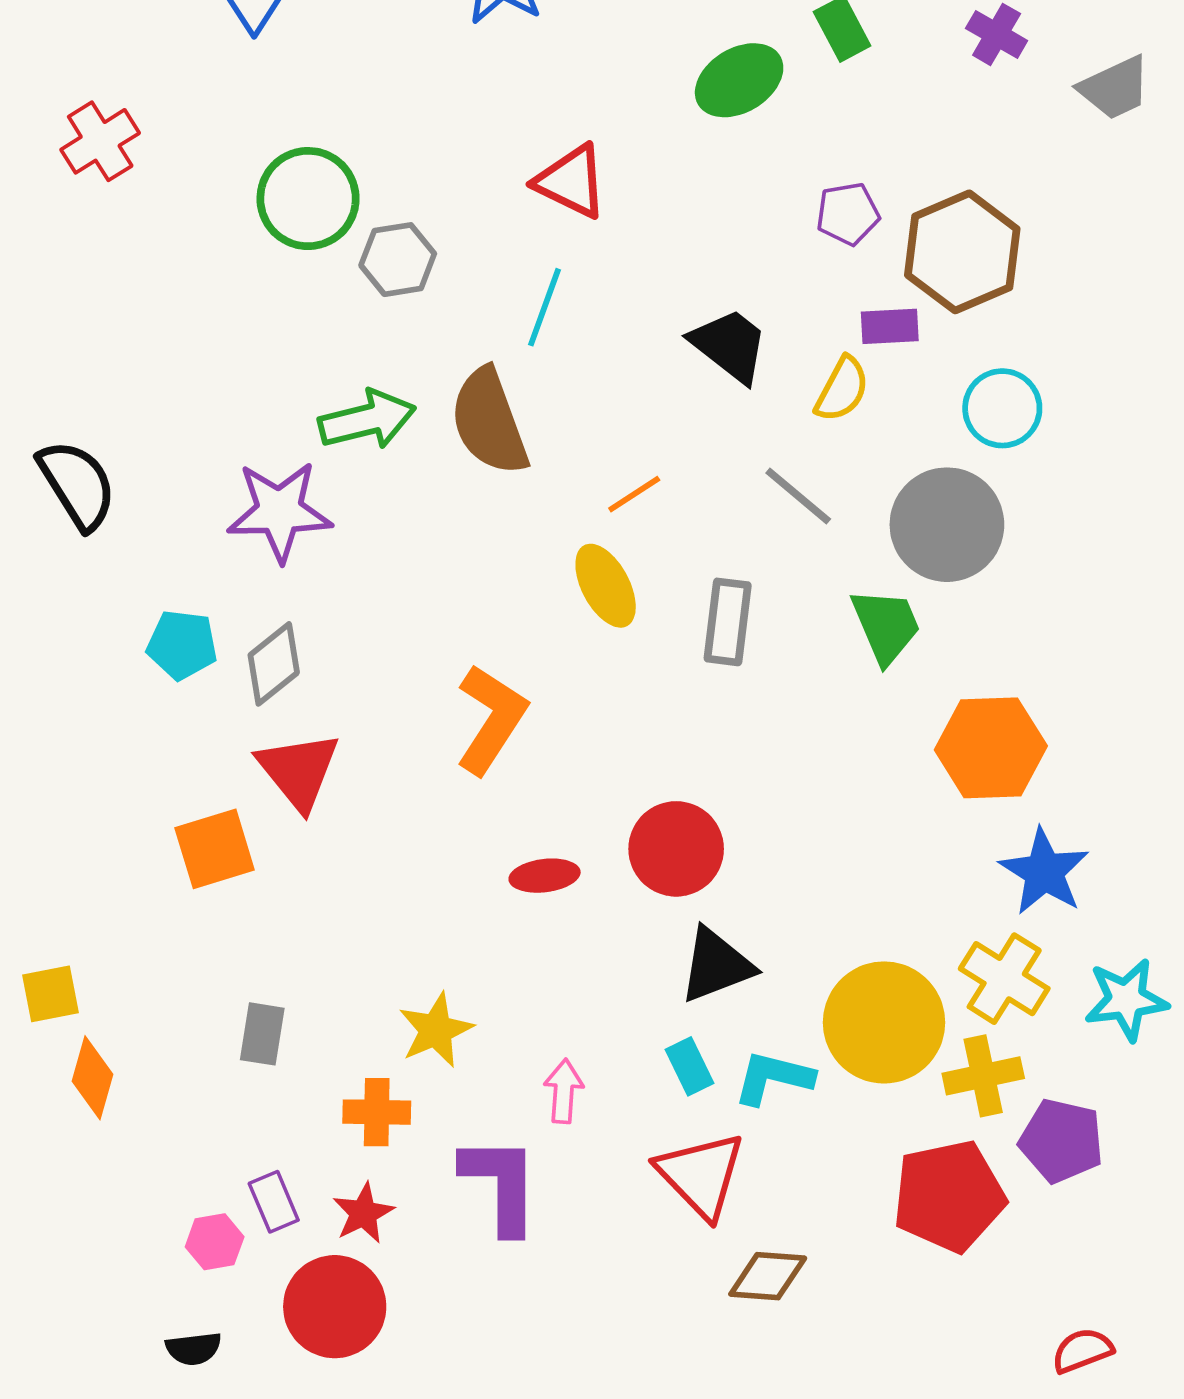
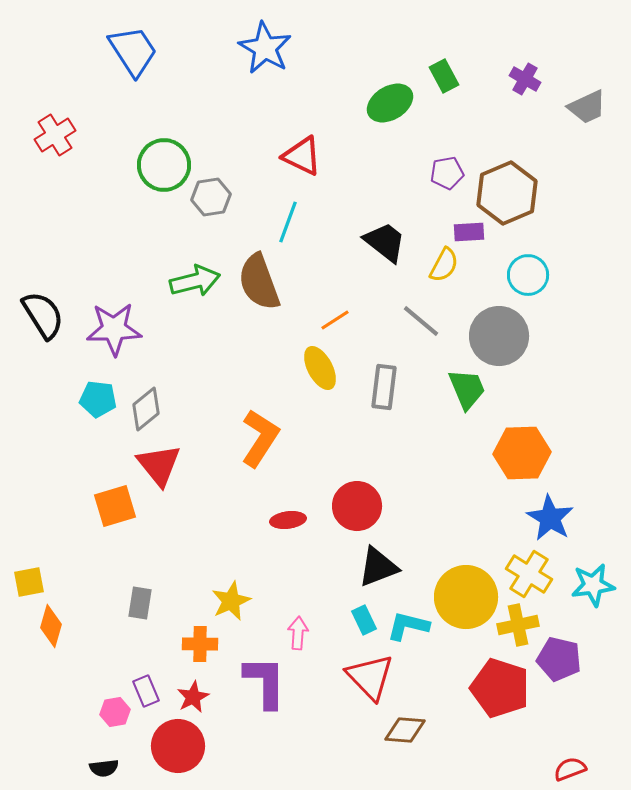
purple star: (279, 511) -> (114, 329), moved
red pentagon: (949, 1196) -> (500, 688), turned 30

